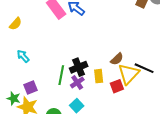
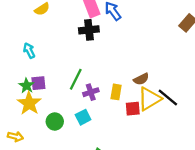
cyan arrow: (23, 56) -> (29, 51), moved
black cross: (79, 67) -> (89, 30), moved
green star: (14, 98) -> (27, 86), moved

